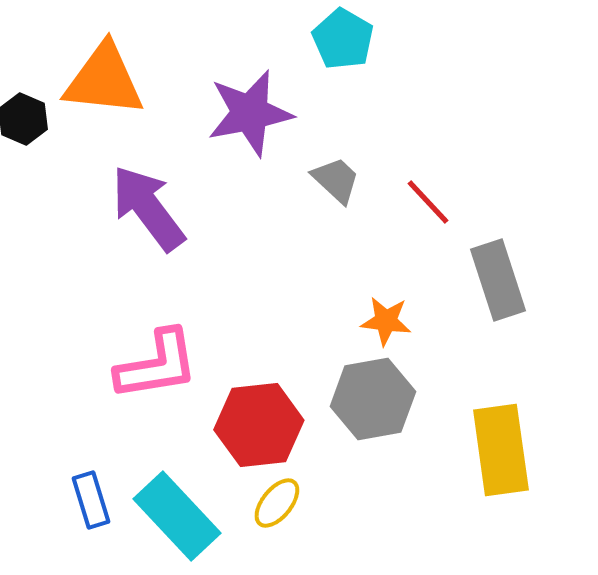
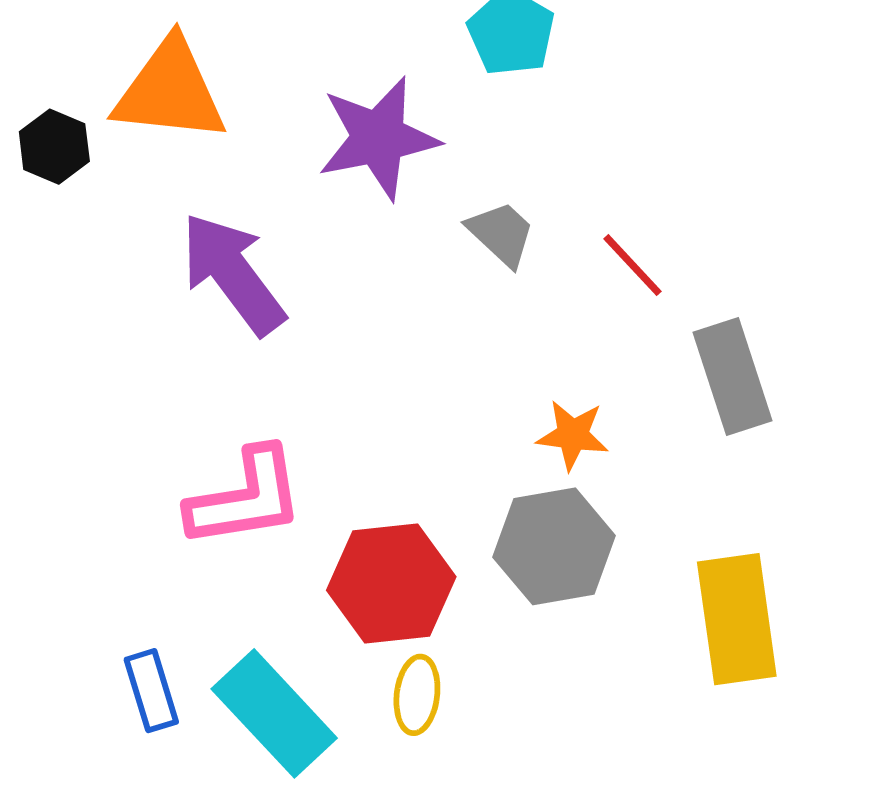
yellow ellipse: (277, 503) -> (417, 695), turned -32

